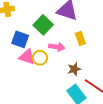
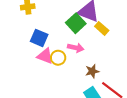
green square: (43, 25) -> (76, 23), moved
yellow rectangle: (80, 38) -> (102, 28), moved, turned -32

